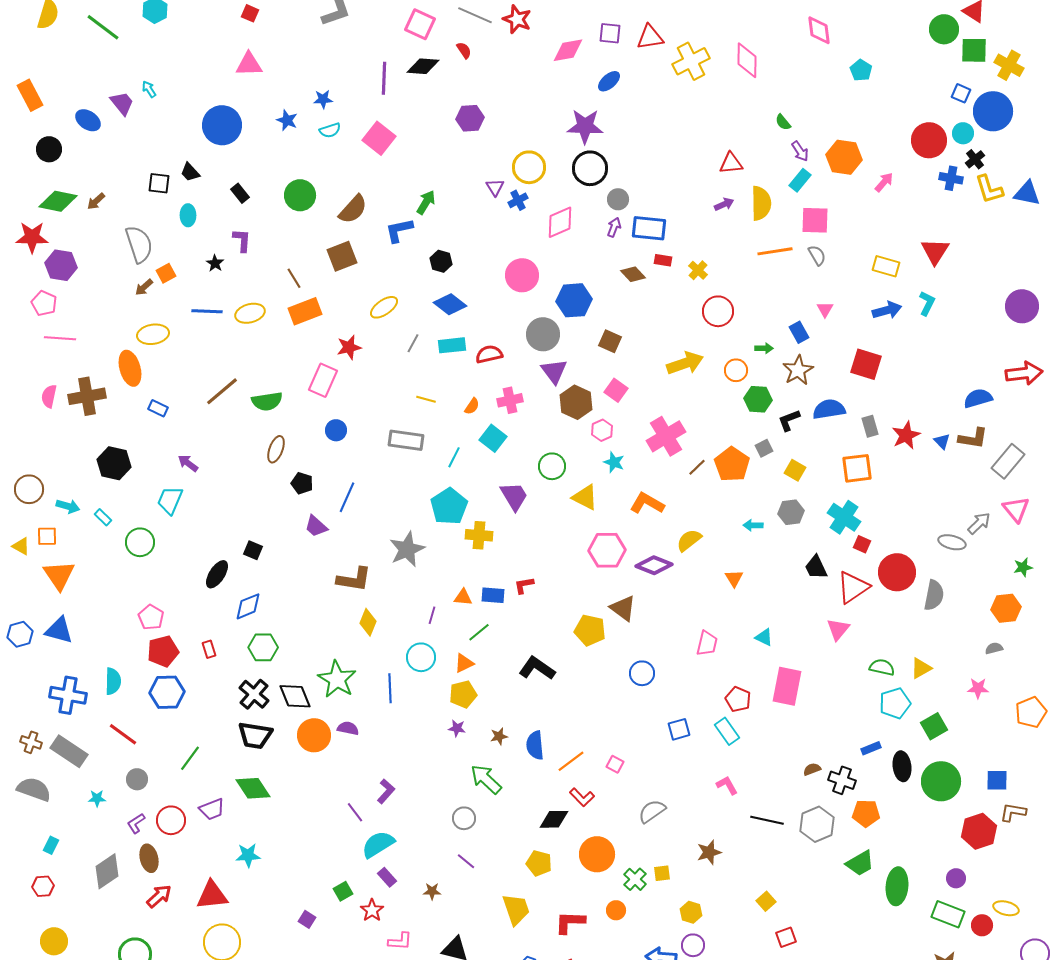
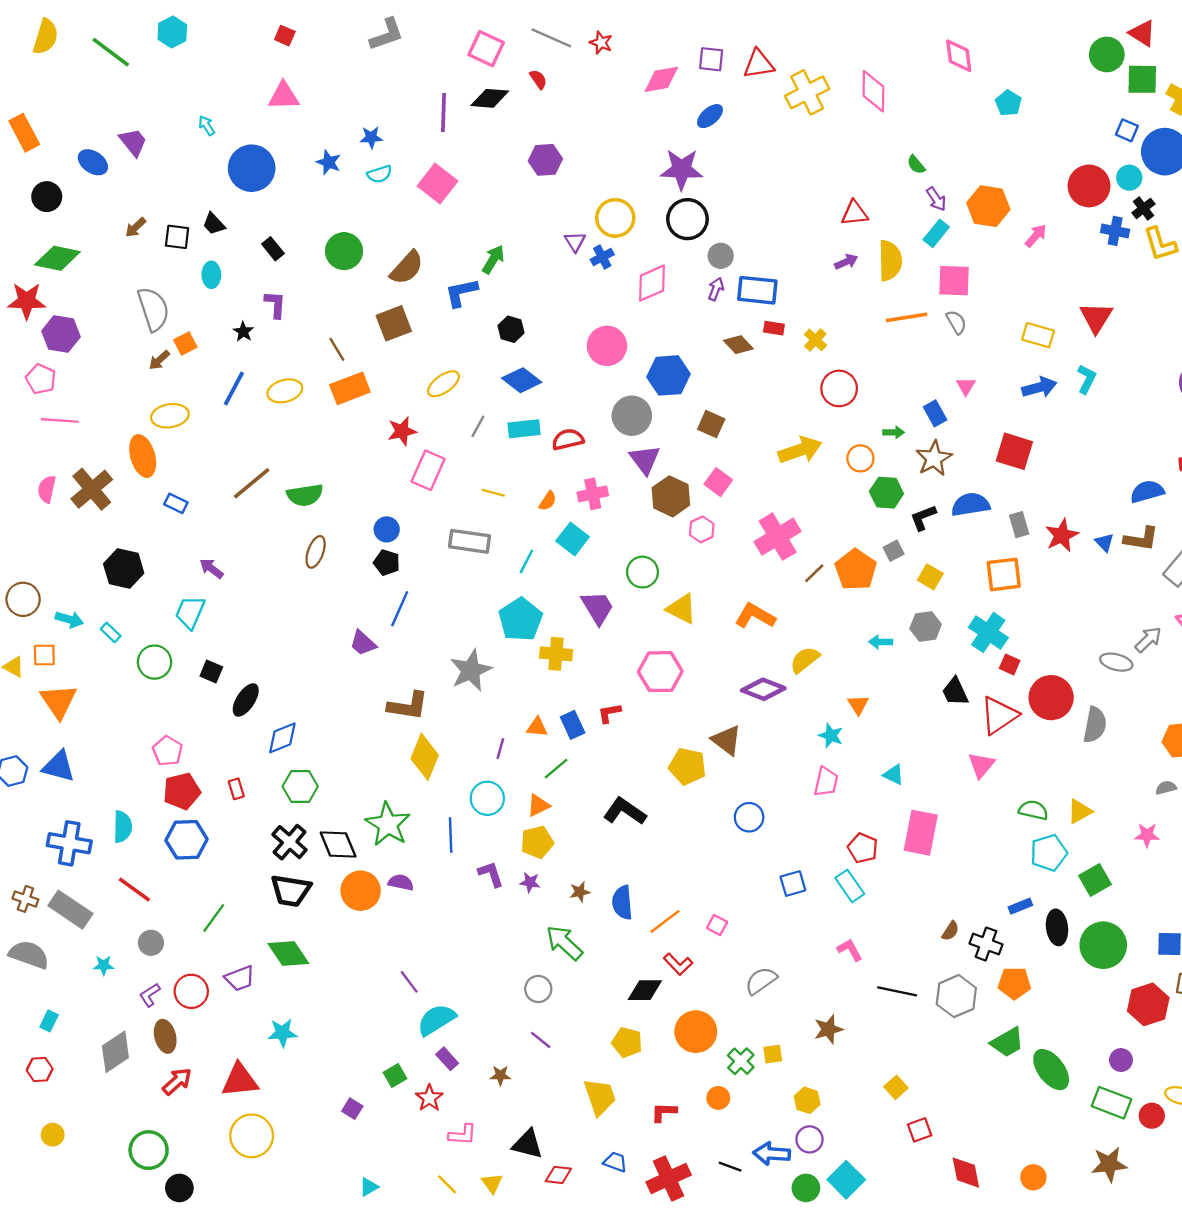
red star: (517, 19) -> (601, 43), size x0.7
cyan arrow: (149, 89) -> (207, 126), moved
brown arrow: (96, 201) -> (136, 227), moved
blue line: (207, 311) -> (234, 388), turned -64
pink rectangle: (323, 380) -> (428, 470), moved
brown cross: (87, 396) -> (92, 489), turned -30
cyan star: (614, 462) -> (831, 736), moved
black pentagon: (302, 483) -> (387, 563), moved
black square: (253, 550) -> (211, 672), moved
pink hexagon: (607, 550) -> (660, 672), moved
blue rectangle: (493, 595) -> (573, 725), turned 60
yellow diamond: (368, 622) -> (425, 757), size x1.4
brown semicircle: (812, 769) -> (950, 931), turned 144
purple L-shape: (386, 791) -> (491, 874), moved, turned -60
green ellipse: (897, 886) -> (1051, 1070), turned -42
red L-shape: (570, 922) -> (664, 1112), size x0.7
yellow circle: (54, 941) -> (53, 1135), size x0.7

